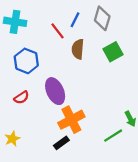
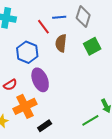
blue line: (75, 20) -> (59, 17), turned 56
blue hexagon: (26, 61) -> (27, 52), moved
orange cross: (71, 120) -> (25, 106), moved

